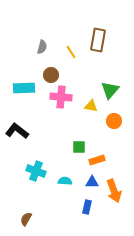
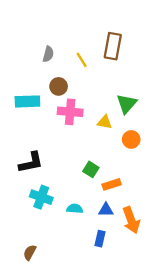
black L-shape: (17, 131) -> (31, 163), moved, turned 130
green square: (79, 147) -> (91, 169), turned 32

